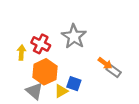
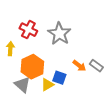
red cross: (41, 44) -> (28, 30), moved
orange arrow: (105, 63) -> (79, 66), moved

